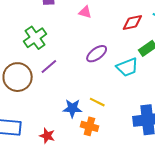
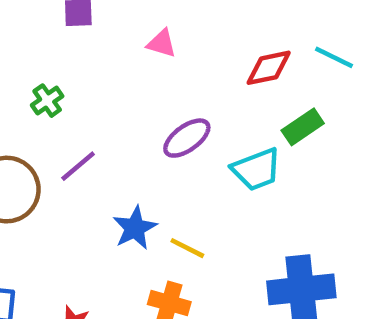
green cross: (35, 38) -> (47, 101), size x0.6
blue star: (72, 108) -> (135, 228), moved, turned -30

